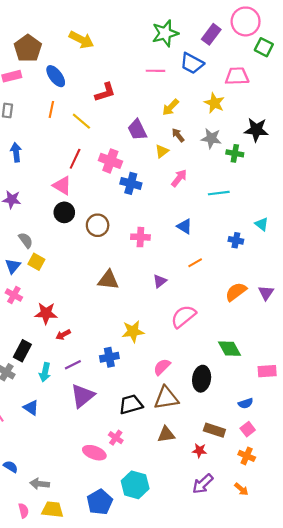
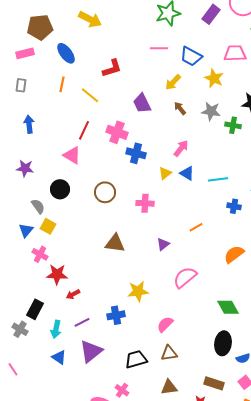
brown pentagon: (28, 48) -> (40, 27), turned 30
blue trapezoid: (192, 63) -> (191, 56), moved
yellow triangle: (162, 151) -> (165, 173), moved
cyan line: (219, 193) -> (218, 179), moved
black circle: (64, 212) -> (60, 189), moved
blue triangle: (184, 226) -> (187, 173), moved
pink cross: (14, 295) -> (40, 254), moved
black ellipse: (202, 379) -> (223, 343), moved
brown triangle: (166, 398) -> (169, 353), size x0.7
blue triangle: (31, 408) -> (59, 357), moved

